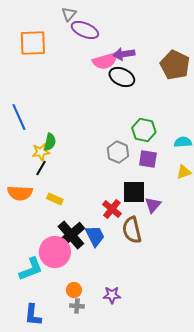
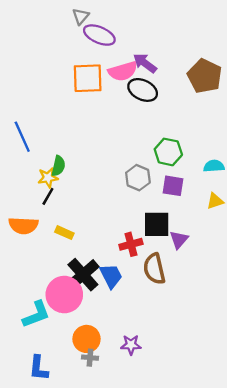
orange square: (33, 43) -> (88, 78), moved
purple arrow: (124, 54) -> (145, 63), turned 45
red cross: (112, 209) -> (131, 244), turned 36
orange circle: (74, 290) -> (86, 339), size x1.5

